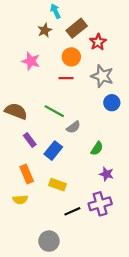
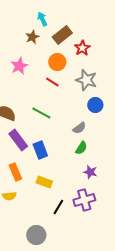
pink star: (31, 61) -> (19, 66), turned 30
red line: (66, 78) -> (52, 82), turned 32
gray semicircle: (73, 127) -> (79, 128), moved
purple rectangle: (30, 140) -> (18, 140), size x1.5
blue rectangle: (53, 151) -> (40, 150), turned -60
black line: (72, 211) -> (58, 207), turned -35

